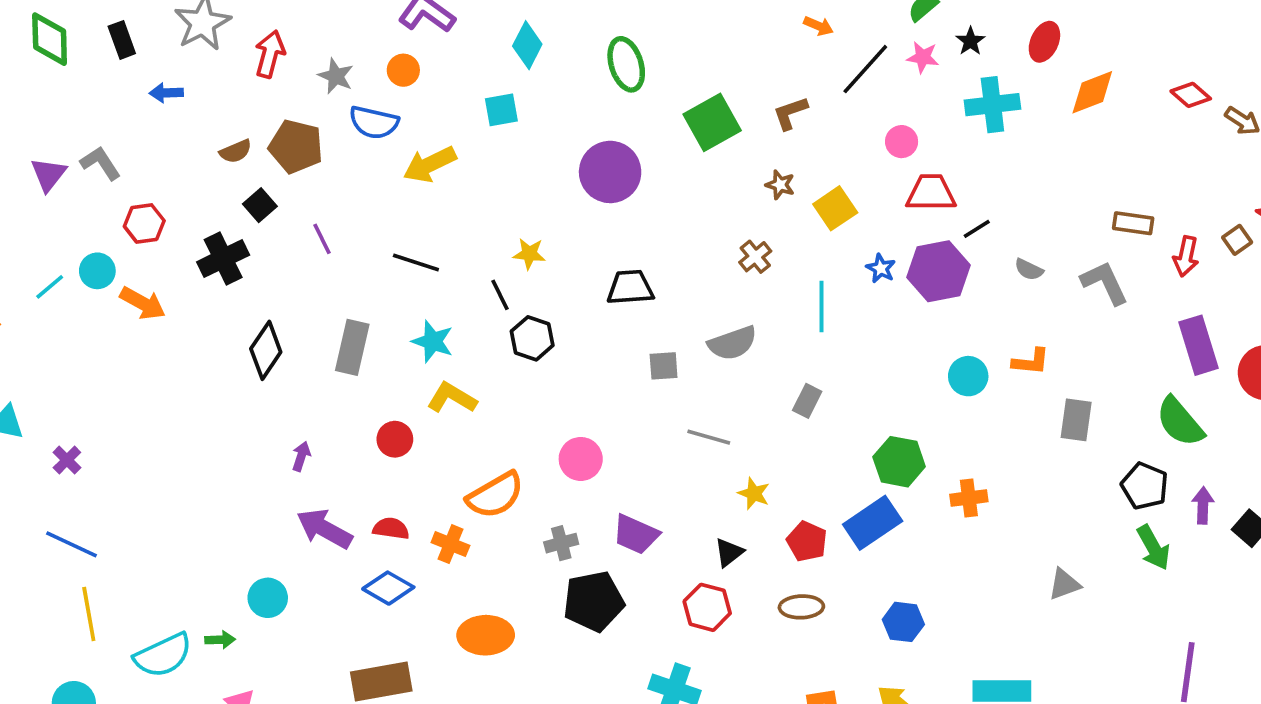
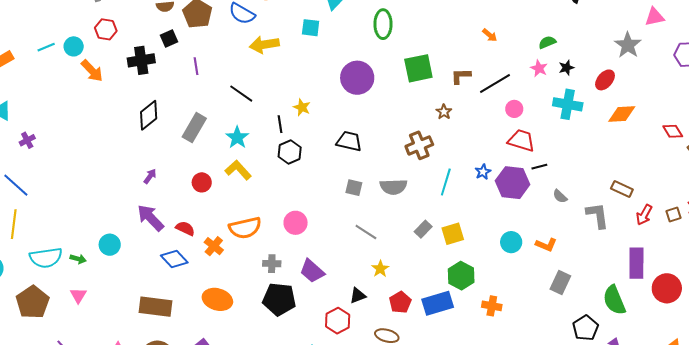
black line: (865, 69) -> (495, 84), moved
yellow square: (835, 208) -> (453, 234), moved
brown cross: (755, 257) -> (419, 145), size x1.5

